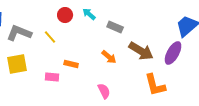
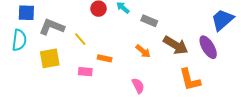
yellow line: (50, 37) -> (80, 39), moved
purple ellipse: (173, 53) -> (208, 47), turned -60

